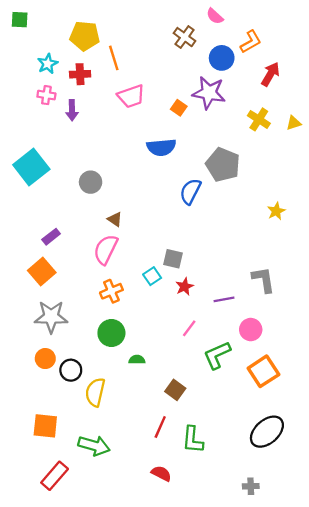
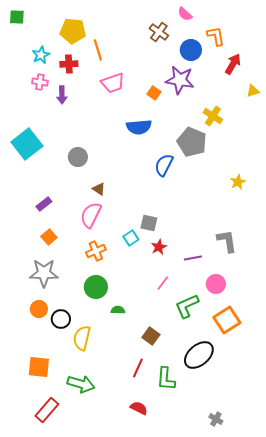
orange L-shape: (251, 42) -> (216, 36), turned -70
yellow cross: (259, 119) -> (213, 116), moved
yellow triangle: (294, 123) -> (253, 91), moved
orange square: (42, 271) -> (49, 237), moved, size x0.7
black ellipse: (267, 432) -> (199, 355), moved
gray cross: (251, 486) -> (216, 419), turned 32

